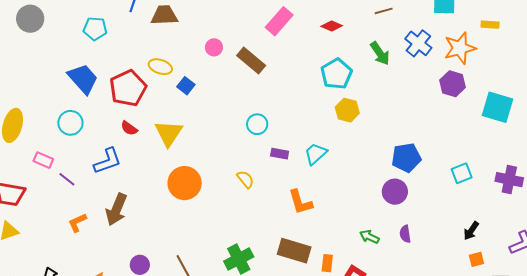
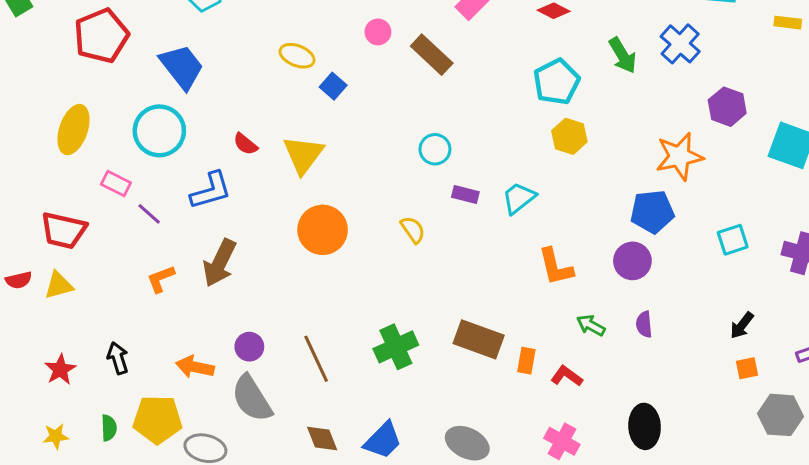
orange star: (460, 48) -> (679, 156), moved
red pentagon: (128, 88) -> (101, 36), moved
cyan circle: (70, 123) -> (159, 131), size x1.4
orange L-shape: (300, 202) -> (556, 267), moved

